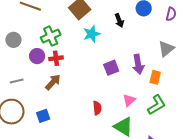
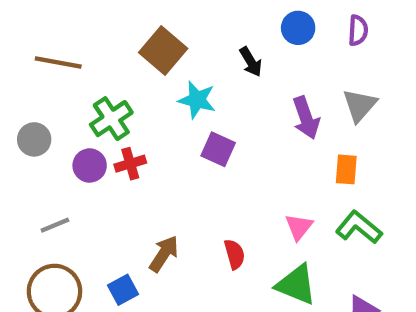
cyan star: (92, 34) -> (197, 100), turned -30
purple arrow: (138, 64) -> (306, 118), moved
purple square: (111, 68) -> (218, 149), moved, turned -35
brown arrow: (53, 82) -> (164, 254), moved
green L-shape: (157, 105) -> (359, 227), turned -100

